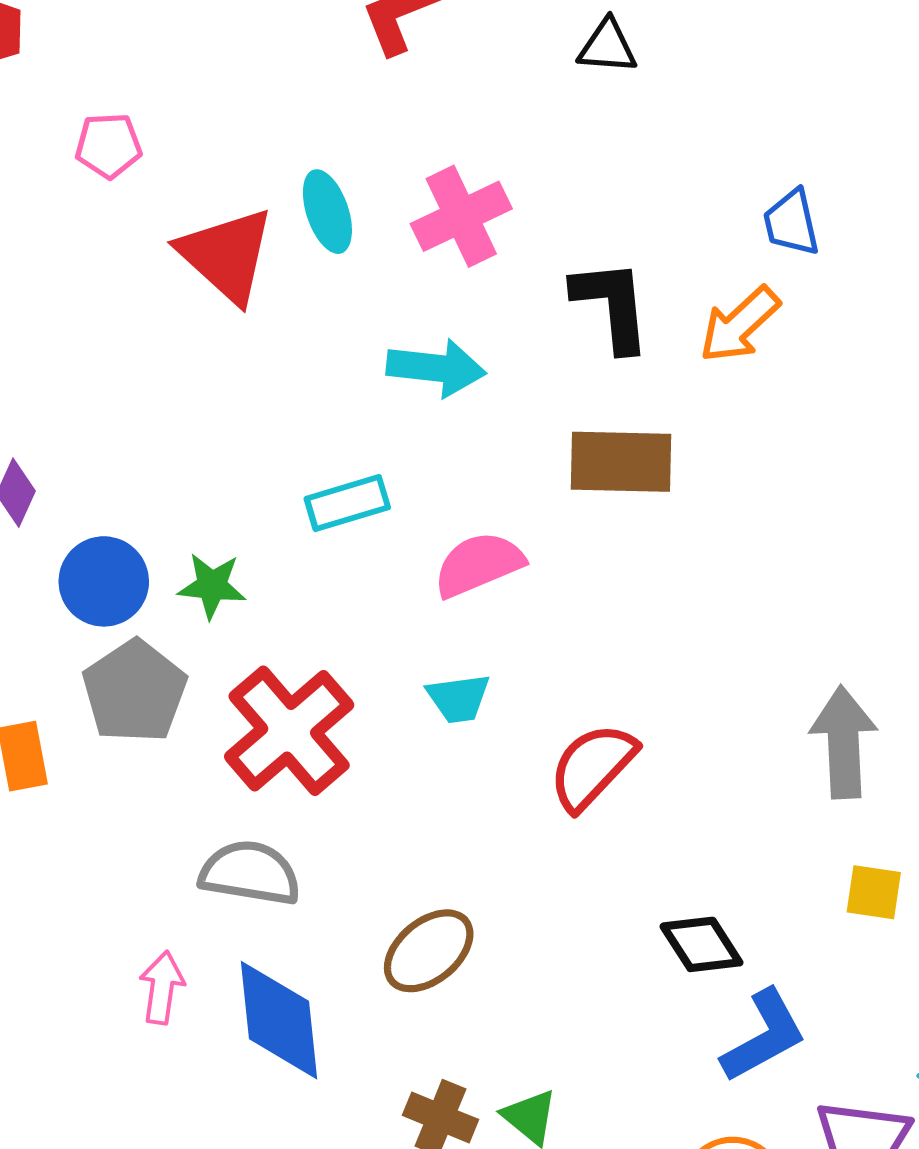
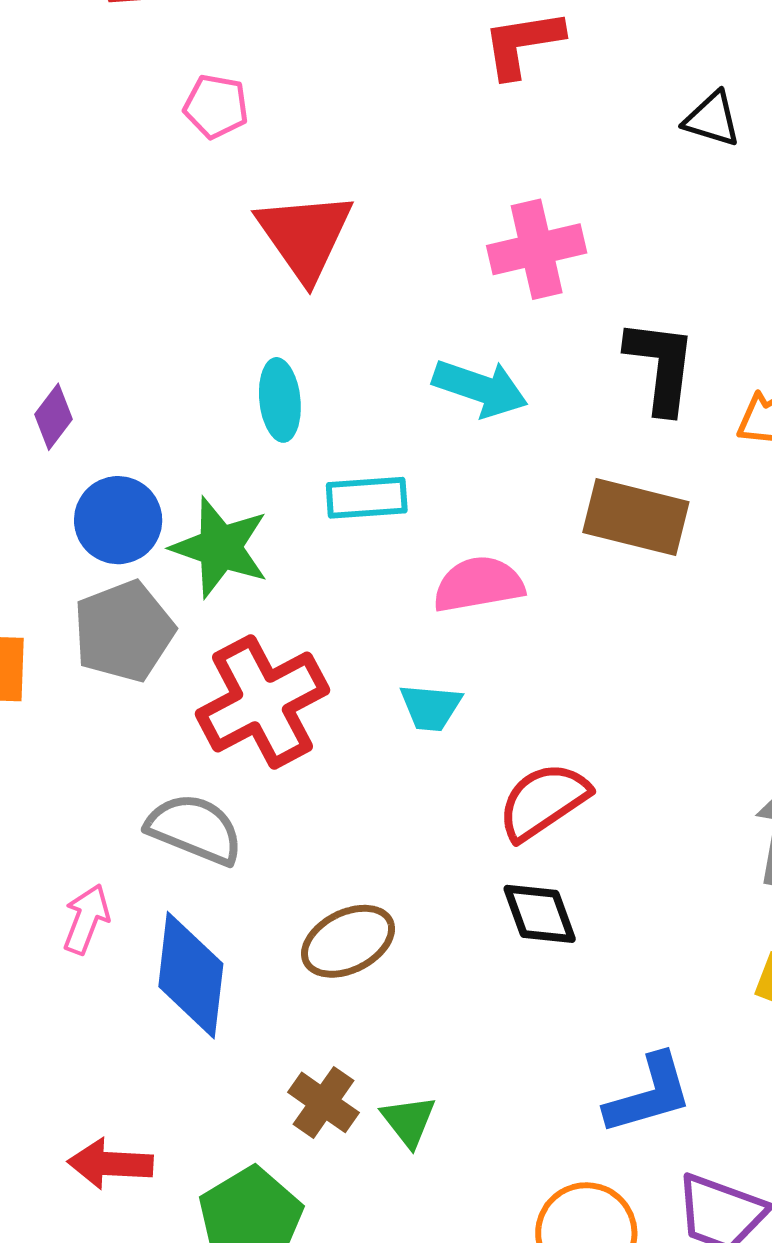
cyan ellipse: (327, 212) -> (280, 400), moved
green star: (212, 586) -> (220, 547), size x1.5
black diamond: (701, 944) -> (540, 914), moved

